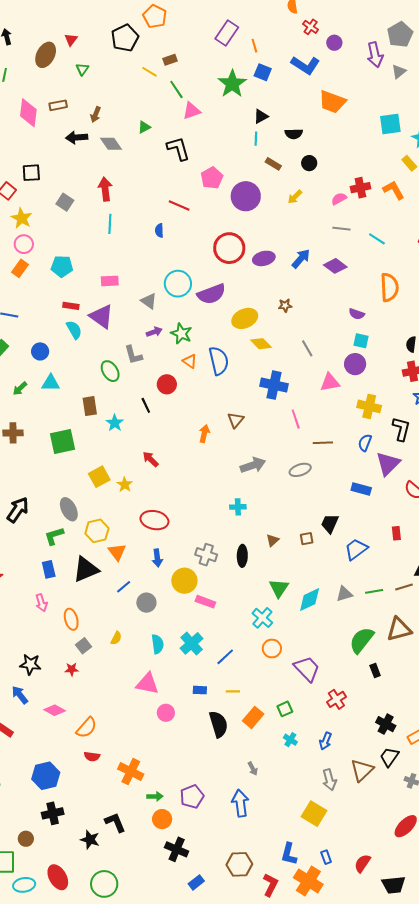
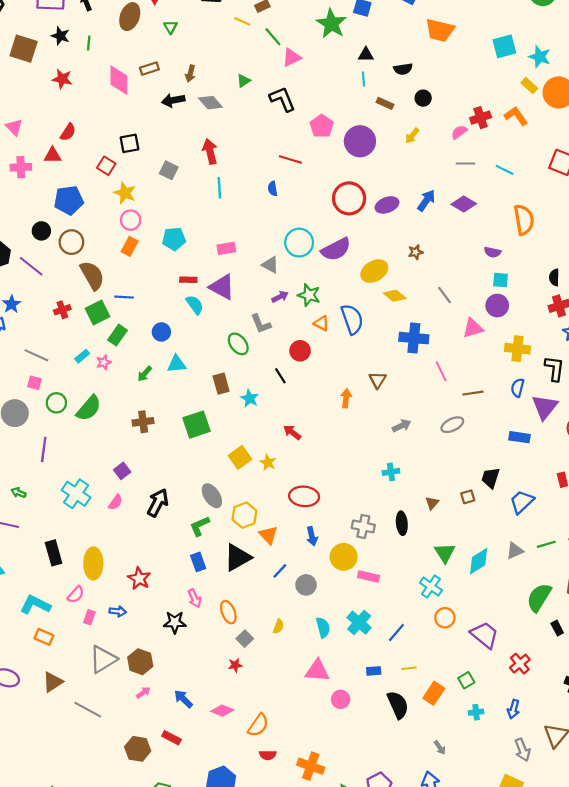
black triangle: (261, 116) -> (366, 55), turned 35
gray arrow: (253, 465) -> (402, 426), size x0.7
black star: (30, 664) -> (175, 622), moved
cyan cross: (290, 740) -> (476, 712), turned -32

